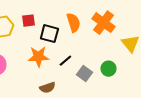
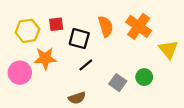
orange star: (38, 57) -> (45, 58), moved
black line: (65, 61) -> (86, 65), moved

